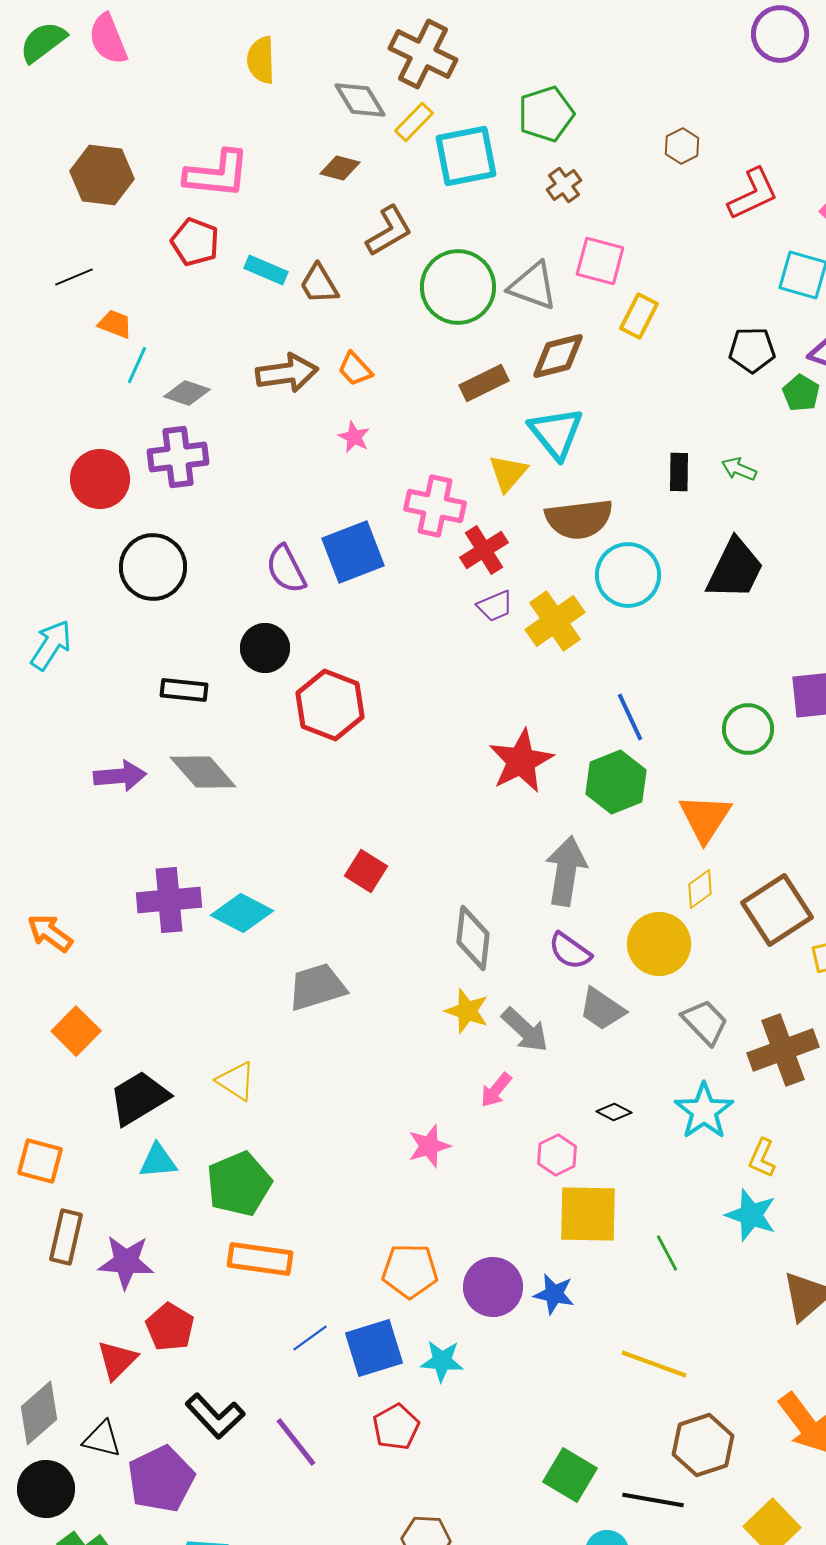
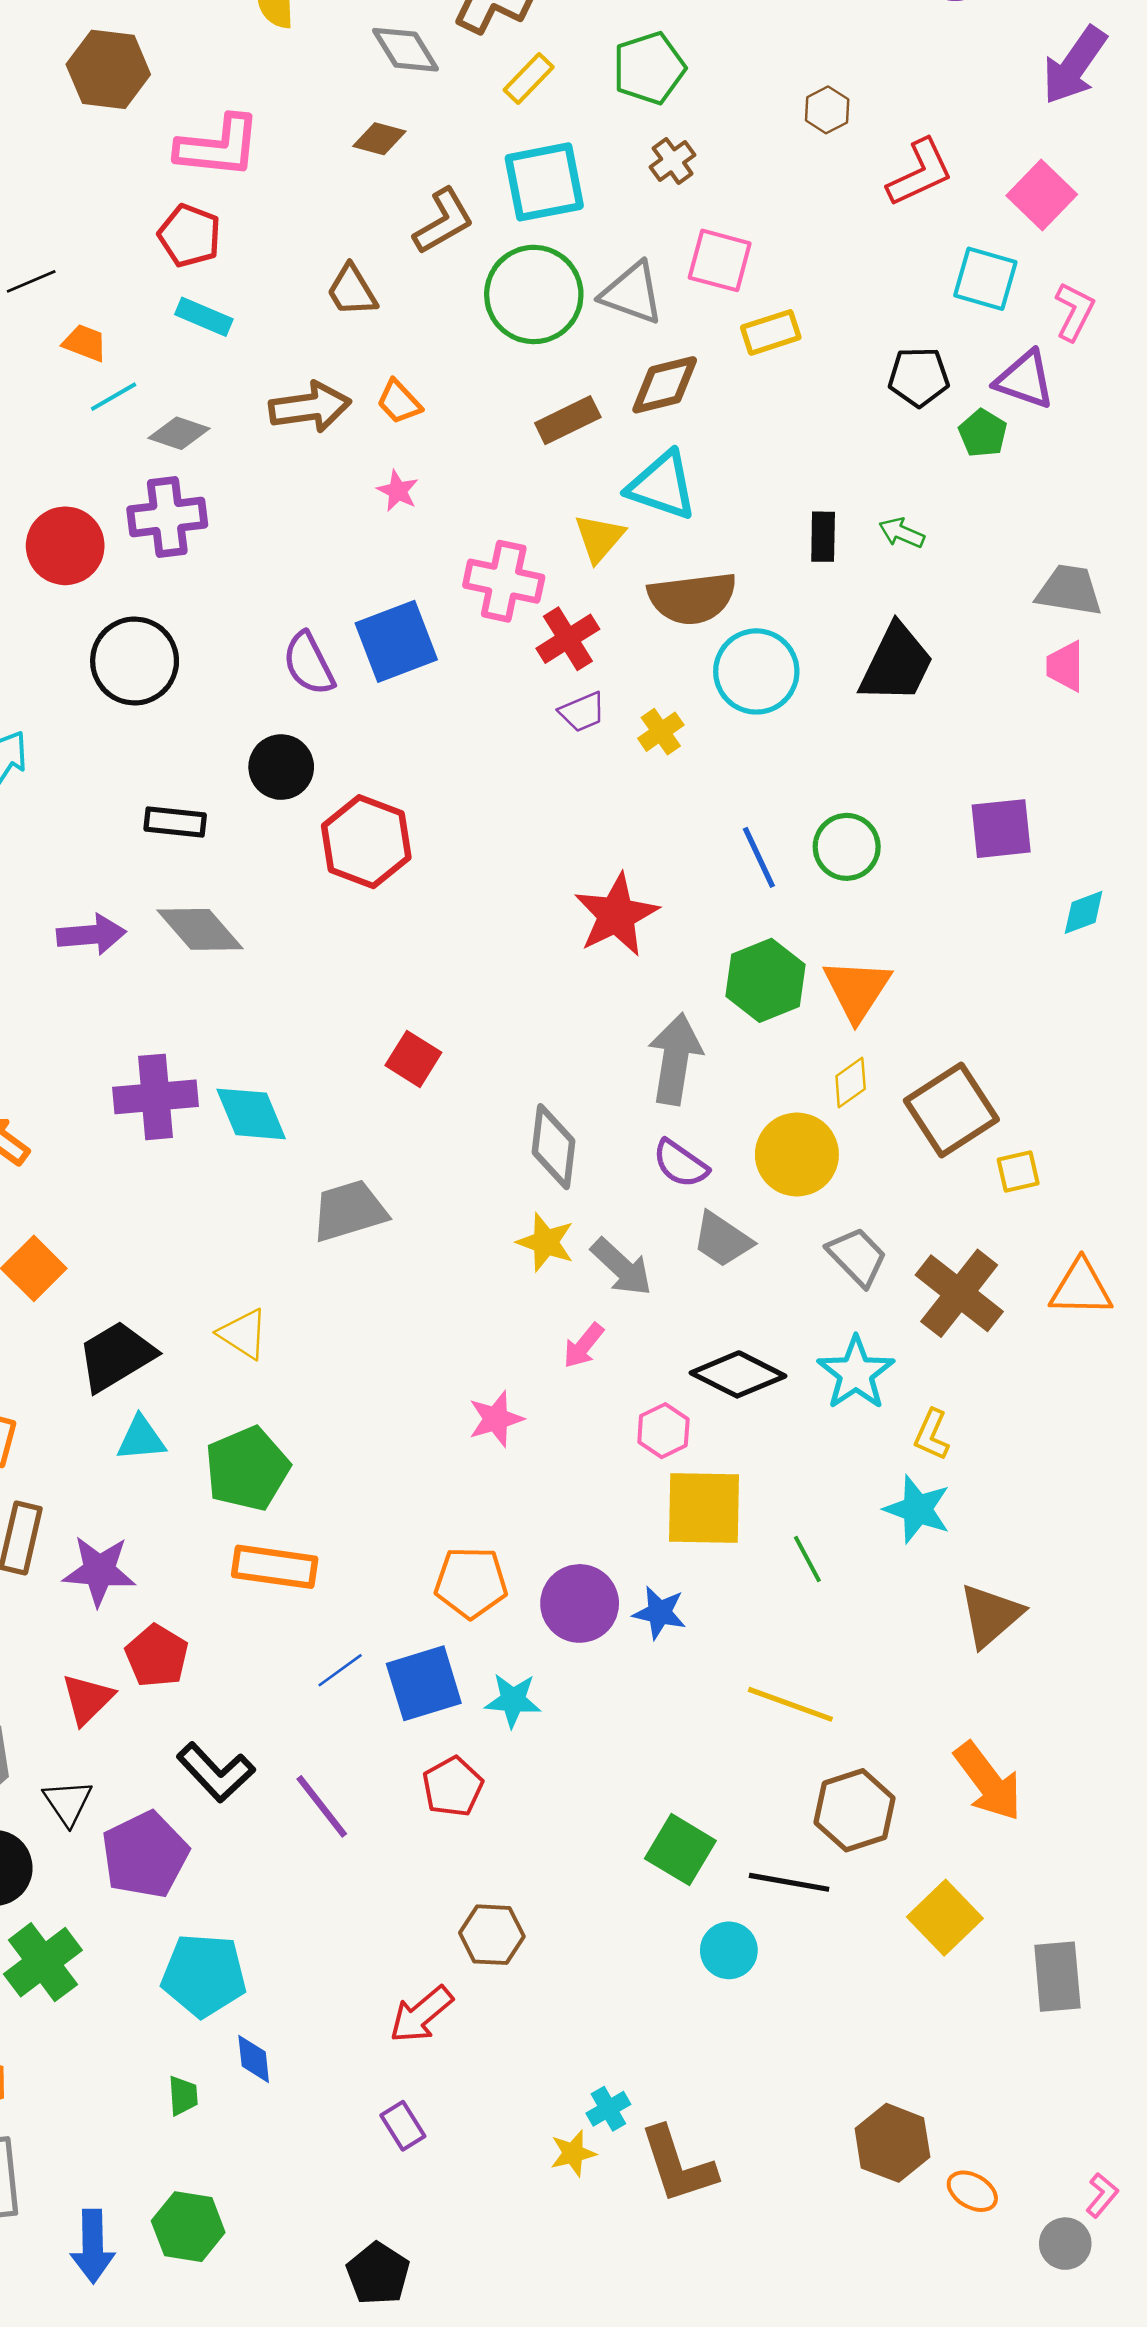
yellow rectangle: (414, 122) -> (529, 78), moved
cyan square: (466, 156) -> (544, 182), moved
brown hexagon: (102, 175) -> (108, 69), moved
cyan rectangle: (266, 270) -> (204, 317), moved
yellow rectangle: (639, 316) -> (771, 332), turned 45
cyan line: (137, 365) -> (114, 397), turned 36
cyan triangle: (556, 433) -> (662, 486), turned -32
yellow cross: (555, 621) -> (661, 732), size x0.6
green circle: (748, 729) -> (847, 847), moved
green hexagon: (616, 782) -> (765, 980), moved
cyan diamond: (242, 913) -> (251, 1114), turned 40
brown cross: (783, 1050) -> (959, 1293), turned -32
black diamond: (614, 1112) -> (738, 1374), size x2.0
black triangle: (102, 1439) -> (68, 1802), turned 42

